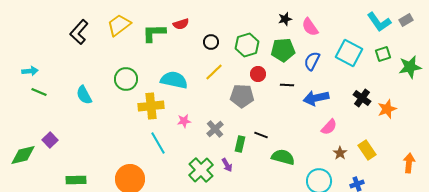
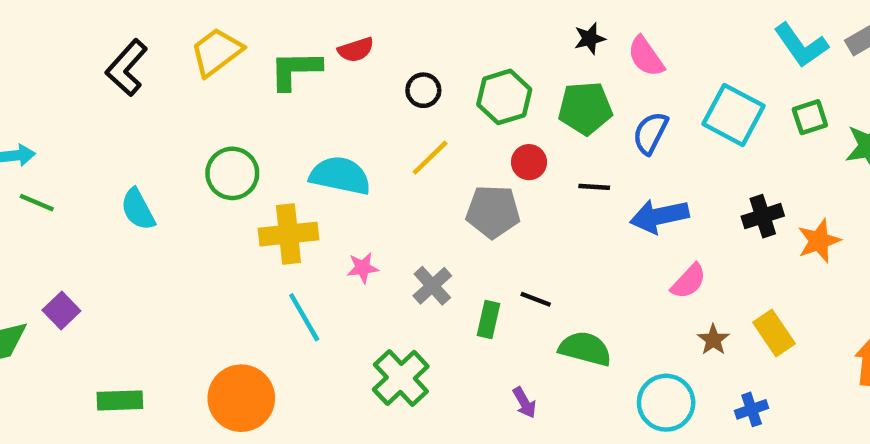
black cross: (362, 98) -> (763, 216), turned 36
purple arrow: (227, 165) -> (524, 403), moved

